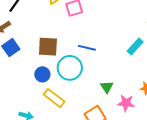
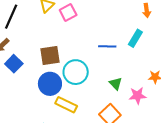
blue line: (87, 48) -> (107, 46), moved
blue circle: (42, 74) -> (50, 84), size x1.5

